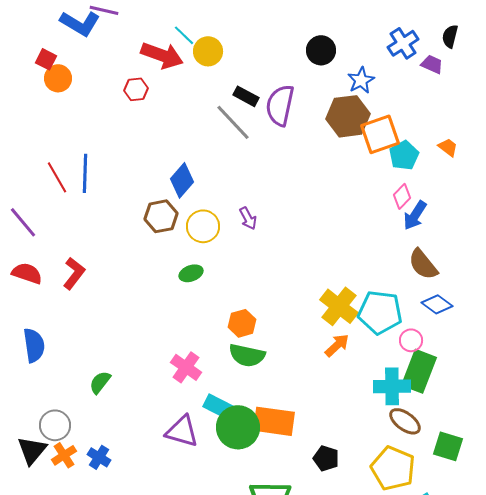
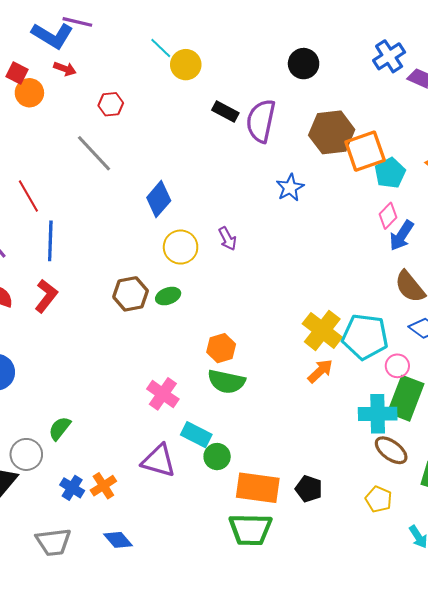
red arrow: (162, 55) -> (65, 69), moved, size x0.5
blue star: (361, 80) -> (290, 188), moved
gray line: (233, 122) -> (94, 153), moved
blue line: (85, 173) -> (50, 241), moved
brown hexagon: (161, 216) -> (131, 294), moved
green semicircle: (100, 382) -> (60, 428), moved
orange rectangle: (274, 421) -> (258, 488), moved
green circle: (238, 427) -> (217, 457), size x0.6
orange cross: (64, 455) -> (103, 486), moved
yellow pentagon: (393, 468) -> (379, 499), size x0.6

